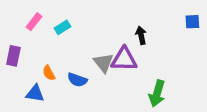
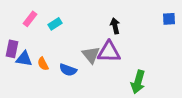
black arrow: (141, 35) -> (115, 26), moved
blue triangle: (35, 93) -> (24, 59), moved

